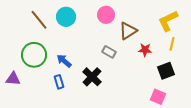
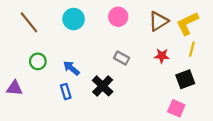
brown line: (39, 20) -> (29, 22), moved
brown triangle: (128, 31) -> (158, 21), moved
green circle: (34, 55) -> (38, 61), size x0.6

